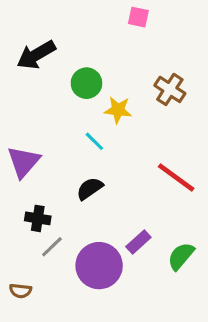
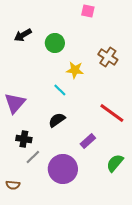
black arrow: (36, 55) -> (23, 35), size x0.7
green circle: (86, 83) -> (55, 43), moved
purple rectangle: (138, 242) -> (88, 141), moved

